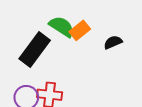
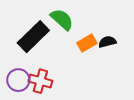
orange rectangle: (80, 30) -> (87, 43), moved

